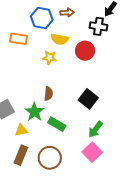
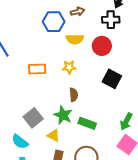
orange rectangle: (19, 39) -> (37, 69), moved
yellow star: (50, 58) -> (69, 67), moved
black square: (88, 99) -> (112, 79), moved
yellow triangle: (21, 130) -> (53, 136), turned 48

